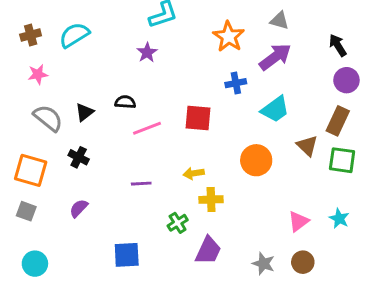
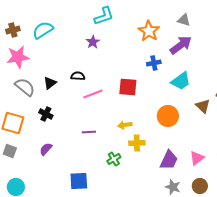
pink star: (38, 74) -> (18, 57), size x1.6
purple trapezoid: (208, 250) -> (169, 160), moved

